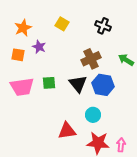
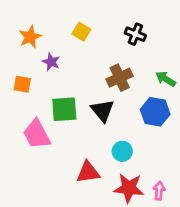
orange square: (18, 55) -> (22, 84), moved
green square: (49, 83) -> (64, 109), size x1.5
blue hexagon: (103, 85) -> (155, 112), moved
pink trapezoid: (22, 87) -> (37, 134), moved, turned 70

